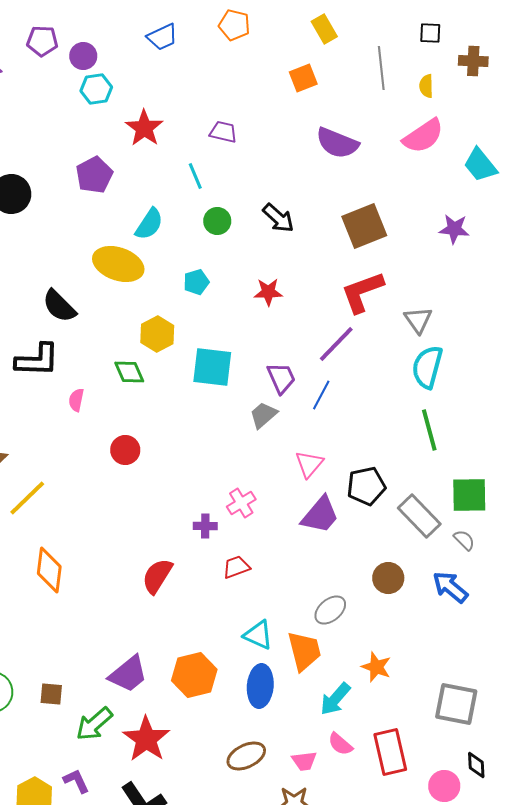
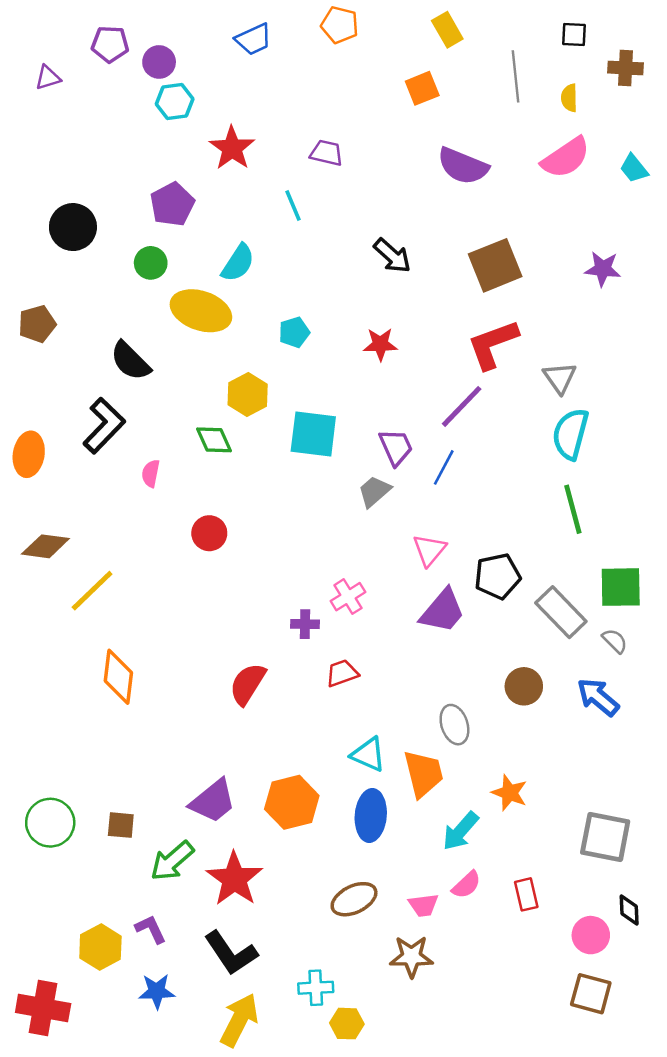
cyan trapezoid: (480, 165) -> (634, 168), moved, size x0.7
green circle: (217, 221) -> (151, 263), moved
black L-shape: (37, 360) -> (104, 426), turned -48
gray ellipse: (330, 610) -> (454, 725), turned -68
pink semicircle: (340, 744) -> (466, 885), turned -84
red rectangle: (390, 752) -> (526, 894), size x0.6

